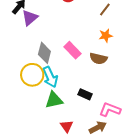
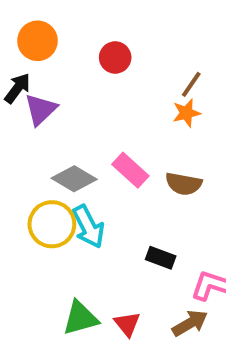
orange star: (106, 36) -> (186, 113), moved
gray diamond: (44, 53) -> (74, 179), turned -70
green triangle: (54, 100) -> (80, 318), moved

